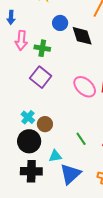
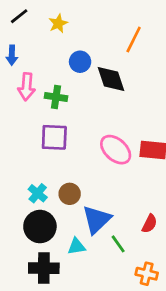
purple square: (41, 77) -> (54, 137), turned -35
brown circle: (45, 124) -> (70, 194), moved
green line: (81, 139) -> (118, 244), moved
blue triangle: (70, 174) -> (97, 219), moved

